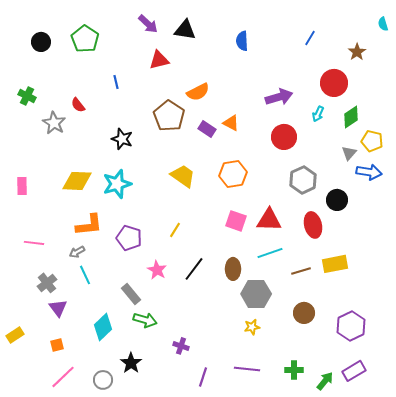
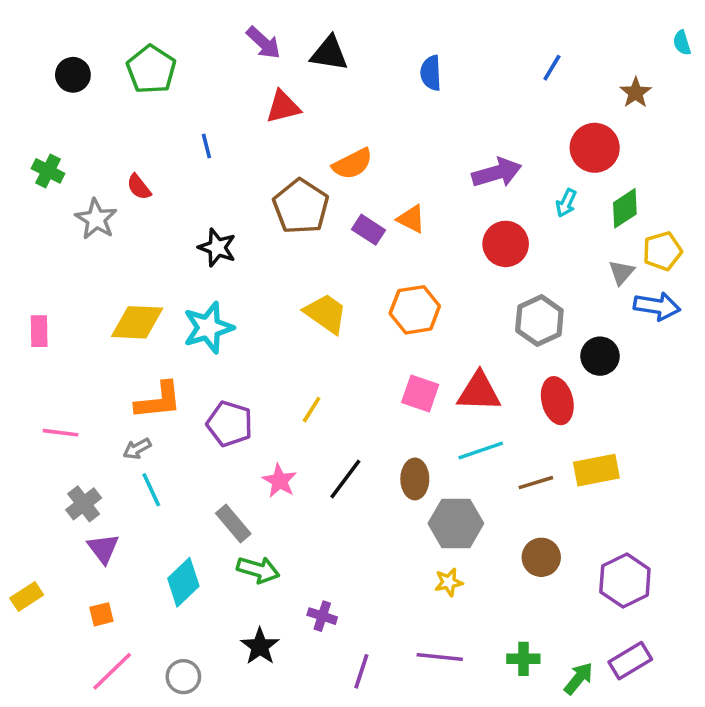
yellow pentagon: (372, 141) -> (662, 251), turned -30
black star: (131, 363) -> (260, 646), moved

